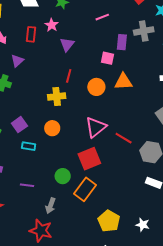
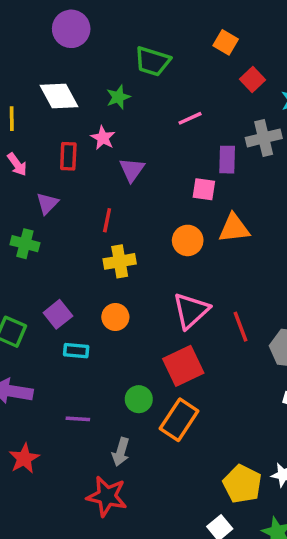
red line: (69, 76) -> (107, 220), moved
red line: (124, 138) -> (240, 327), turned 42
yellow pentagon: (109, 221) -> (242, 484), moved

